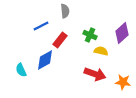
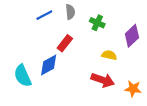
blue line: (41, 26) -> (44, 15), moved
green cross: (90, 35) -> (97, 23), moved
cyan semicircle: (21, 70) -> (23, 76), size x1.5

